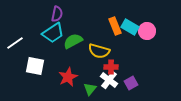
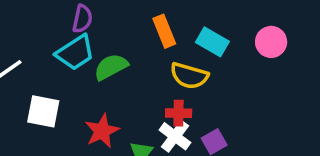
orange rectangle: (115, 26) -> (164, 31), moved
pink circle: (147, 31) -> (271, 42), moved
yellow semicircle: (99, 51) -> (189, 76), moved

